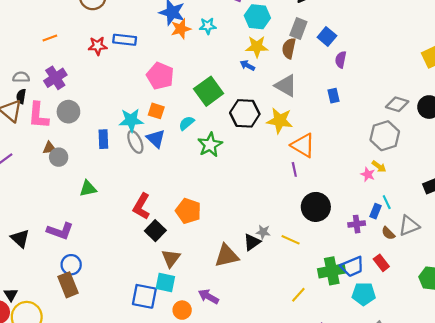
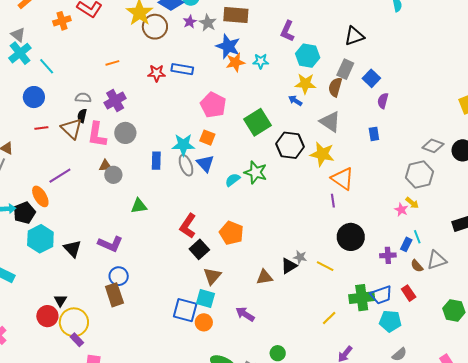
cyan semicircle: (187, 123) -> (233, 180), moved
green star: (210, 145) -> (256, 172), turned -30
brown triangle: (227, 256) -> (264, 277), size x0.7
orange circle: (182, 310) -> (204, 322), moved

